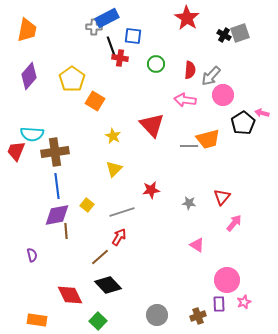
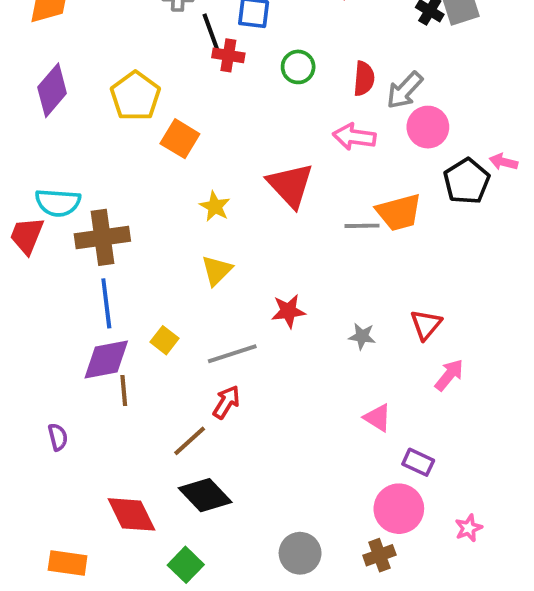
pink circle: (227, 280) -> (399, 509), moved
purple rectangle: (219, 304) -> (418, 462), moved, turned -63

